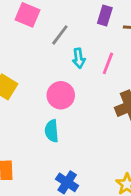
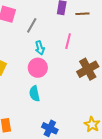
cyan arrow: (79, 58) -> (40, 48), moved

